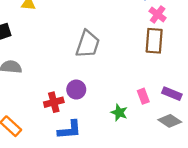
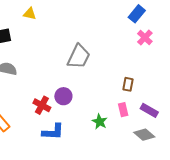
brown rectangle: (154, 41) -> (128, 84), moved, size x0.6
red cross: (54, 102) -> (42, 105), turned 36

